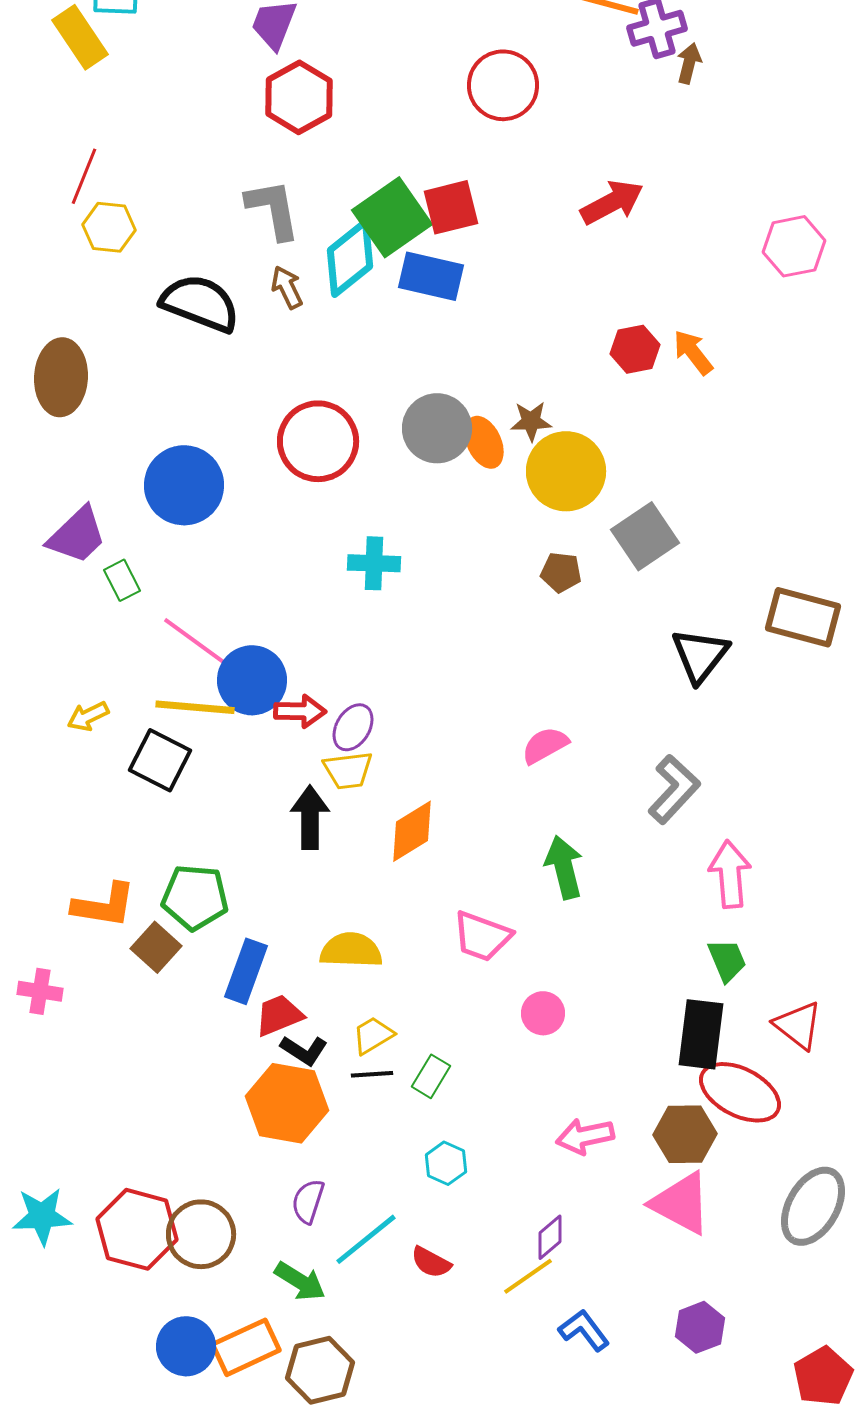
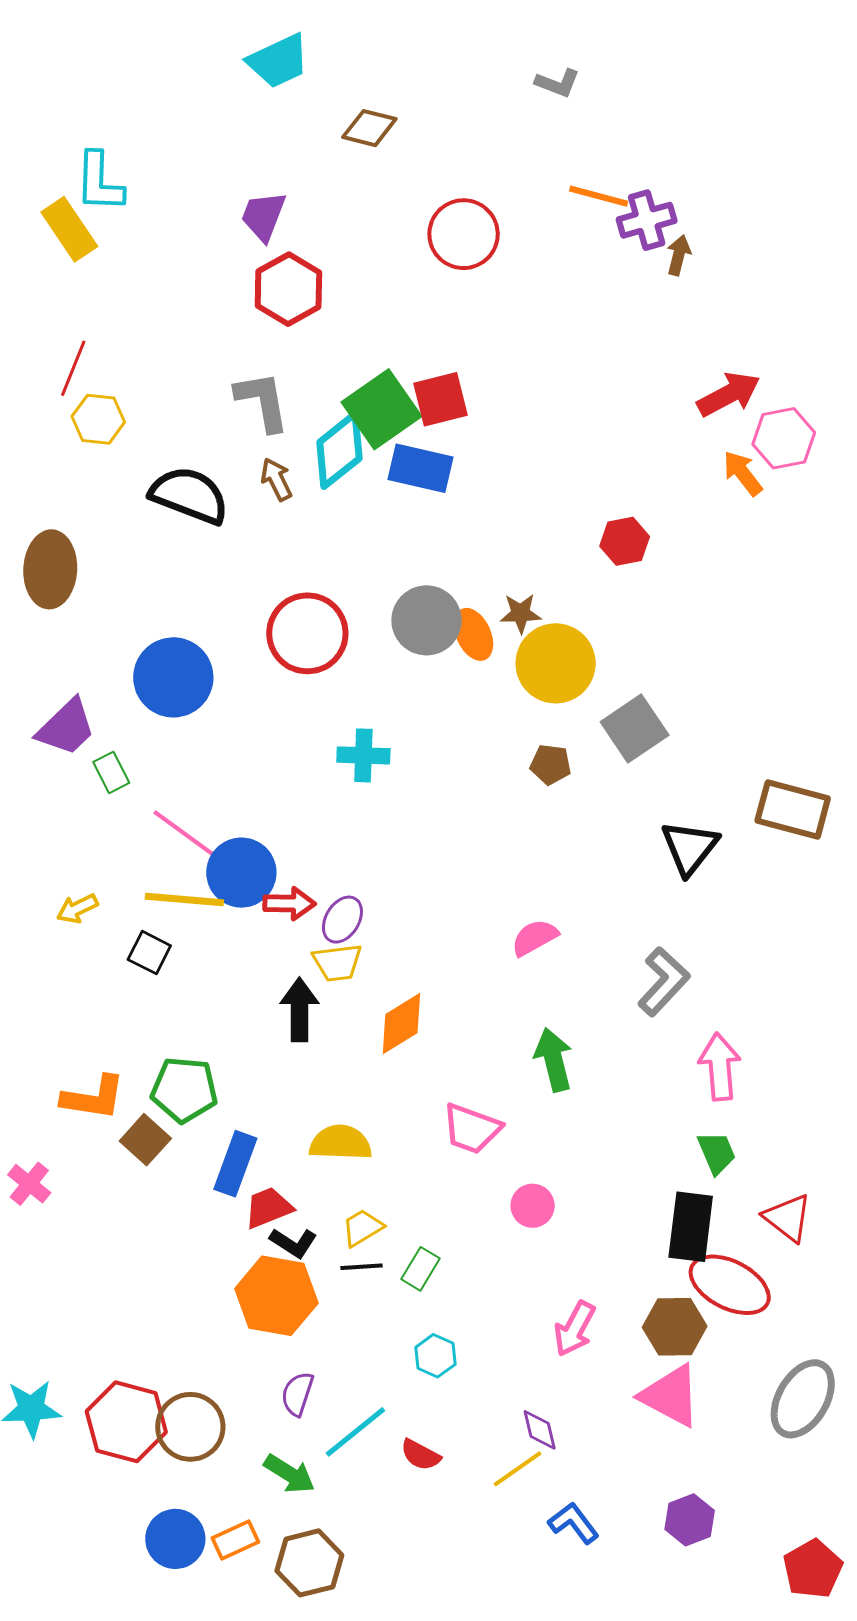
red circle: (503, 85) -> (464, 234), moved
red arrow: (612, 202) -> (729, 394), moved
orange arrow: (693, 352) -> (743, 473), moved
black square: (160, 760) -> (149, 953), size x0.7
pink cross: (40, 991) -> (29, 1184), turned 30
pink arrow: (585, 1136) -> (575, 1329), turned -50
purple diamond: (550, 1237) -> (540, 1430), turned -63
orange rectangle: (246, 1347) -> (235, 1540), size x0.7

